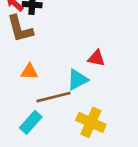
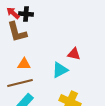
brown line: (53, 97) -> (20, 83), moved

